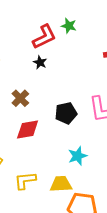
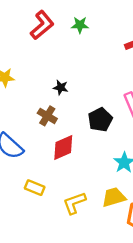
red L-shape: (44, 37) -> (42, 25), moved
black star: (40, 62) -> (61, 88), moved

